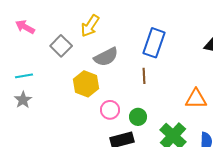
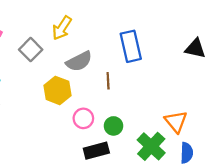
blue rectangle: (154, 43) -> (131, 46), turned -32
brown line: (144, 76) -> (108, 81), moved
orange triangle: (196, 99) -> (176, 122), moved, turned 50

